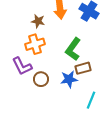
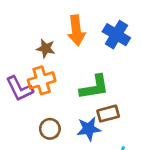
green L-shape: (73, 49) -> (94, 87), turned -135
purple L-shape: (22, 66) -> (19, 89), moved

